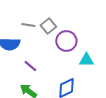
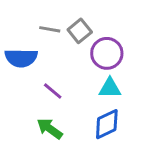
cyan triangle: (86, 60) -> (110, 88), moved

